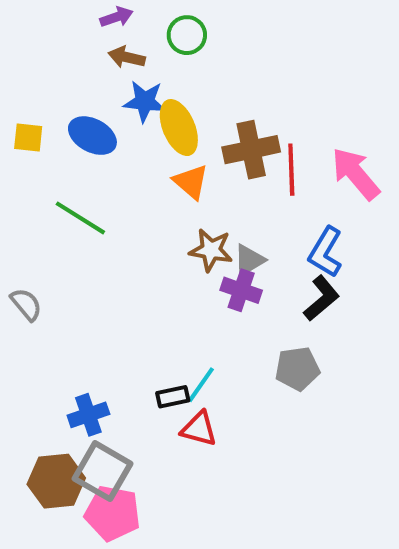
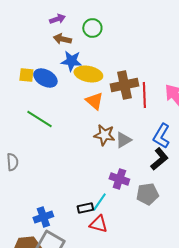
yellow ellipse: (179, 128) -> (88, 74), turned -56
yellow square: (28, 138) -> (26, 75), moved
purple cross: (241, 290) -> (119, 179), moved
gray semicircle: (26, 304) -> (12, 162), turned 36

